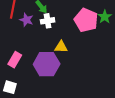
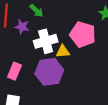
pink pentagon: (86, 20) -> (83, 34), moved
white cross: (48, 21) -> (46, 41), moved, size x1.5

